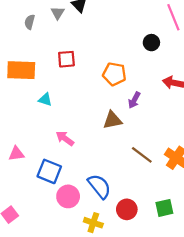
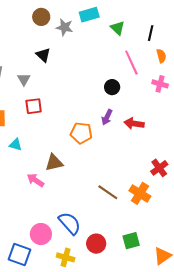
gray triangle: (58, 13) -> (24, 79), moved
orange pentagon: (114, 74) -> (81, 133), moved
purple arrow: (134, 100) -> (107, 117), moved
brown triangle: (112, 120) -> (54, 163), moved
blue square: (49, 171) -> (19, 255), moved

